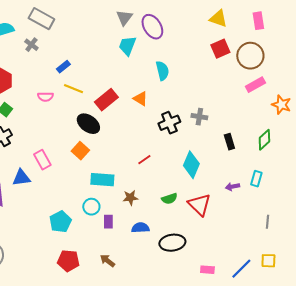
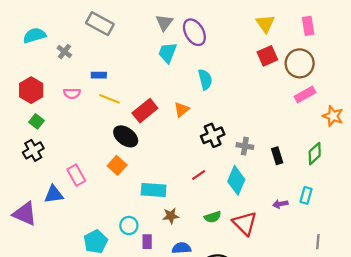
gray rectangle: (41, 19) -> (100, 24), moved
yellow triangle: (218, 19) -> (265, 24), turned 36
blue rectangle: (63, 67) -> (99, 75), turned 40
pink semicircle: (45, 97) -> (72, 93), moved
orange triangle: (140, 99) -> (181, 110), turned 49
gray cross: (199, 117) -> (245, 146), moved
red line: (144, 160) -> (199, 175), moved
cyan rectangle: (102, 180) -> (154, 190), moved

